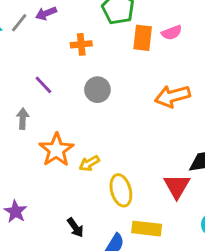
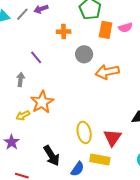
gray circle: (97, 90) -> (84, 54), moved
orange arrow: (172, 96) -> (107, 72), moved
yellow arrow: (89, 163) -> (23, 115), moved
red triangle: (177, 186) -> (113, 138), moved
black arrow: (75, 227) -> (52, 156), size x1.5

